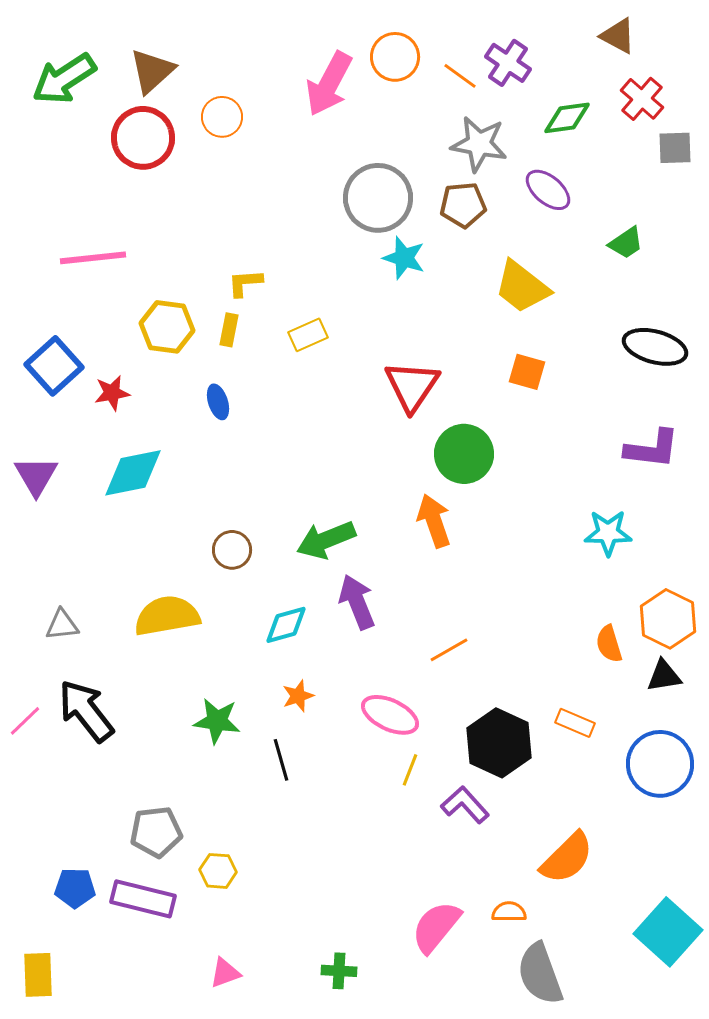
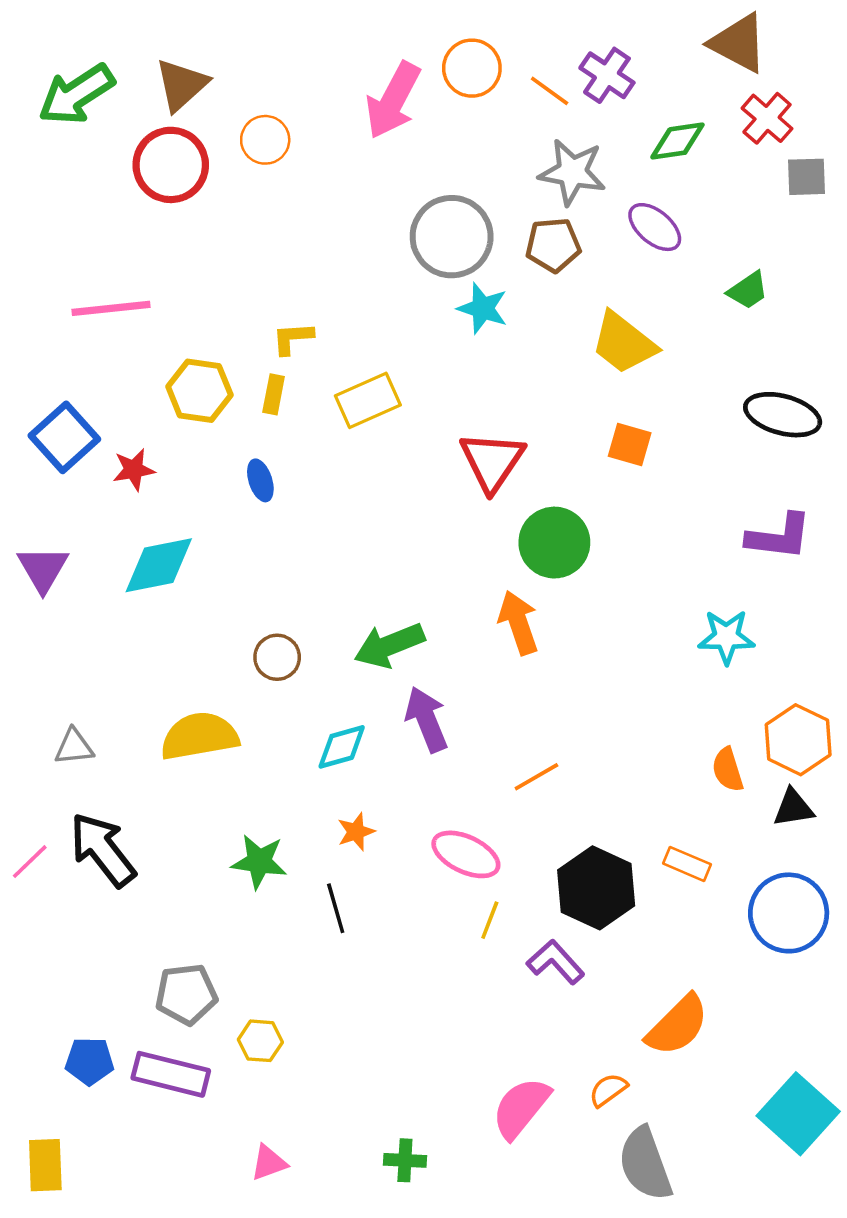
brown triangle: (618, 36) -> (738, 43), size x1.4
yellow rectangle: (308, 335) -> (368, 400), size x1.4
orange semicircle: (509, 912) -> (608, 1090), turned -36

